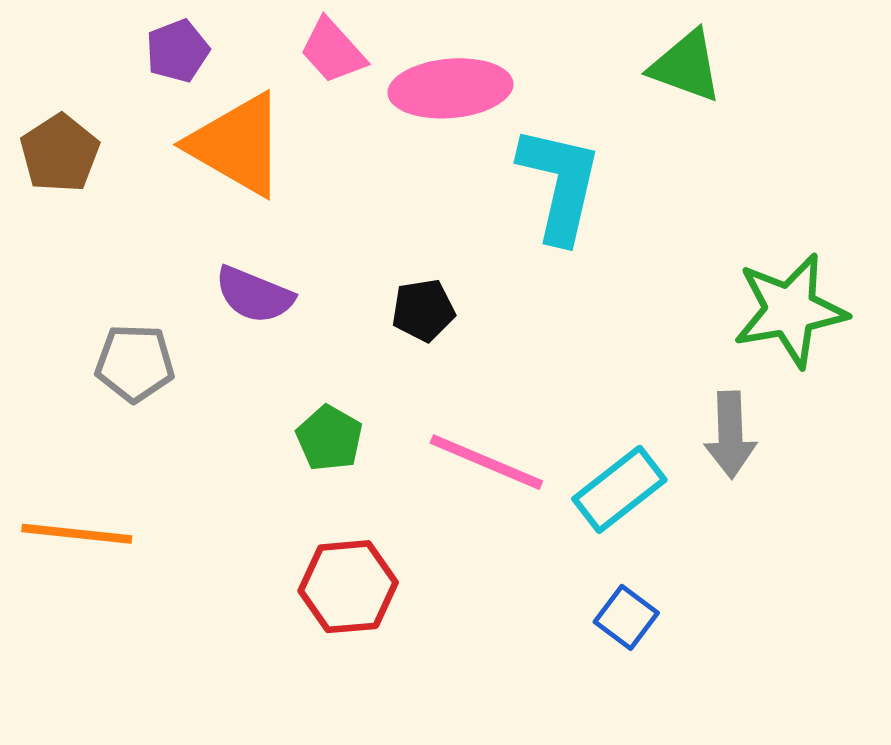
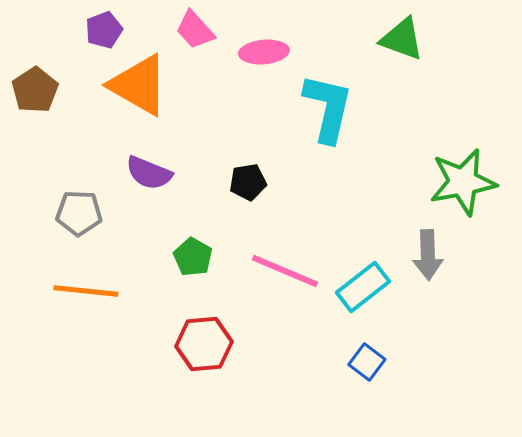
pink ellipse: (450, 88) -> (264, 52), size x0.7
orange line: (77, 534) -> (86, 291), moved

